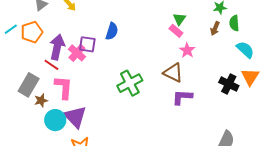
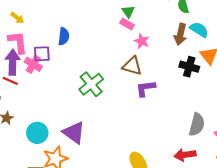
brown arrow: (215, 28) -> (180, 34), moved, size x1.5
pink L-shape: (64, 87) -> (18, 42), moved
purple triangle: (75, 117) -> (74, 133), moved
cyan circle: (55, 120) -> (37, 133), moved

